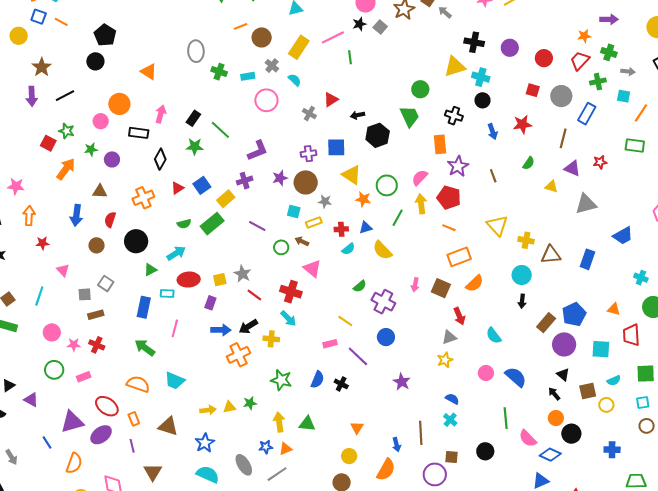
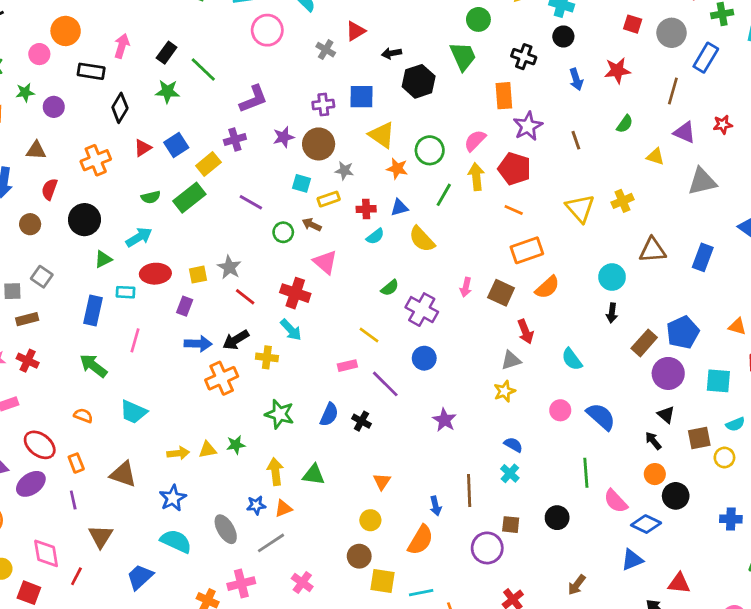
yellow cross: (526, 240) -> (622, 201), moved, turned -35
orange semicircle: (138, 384) -> (83, 416), size x0.6

